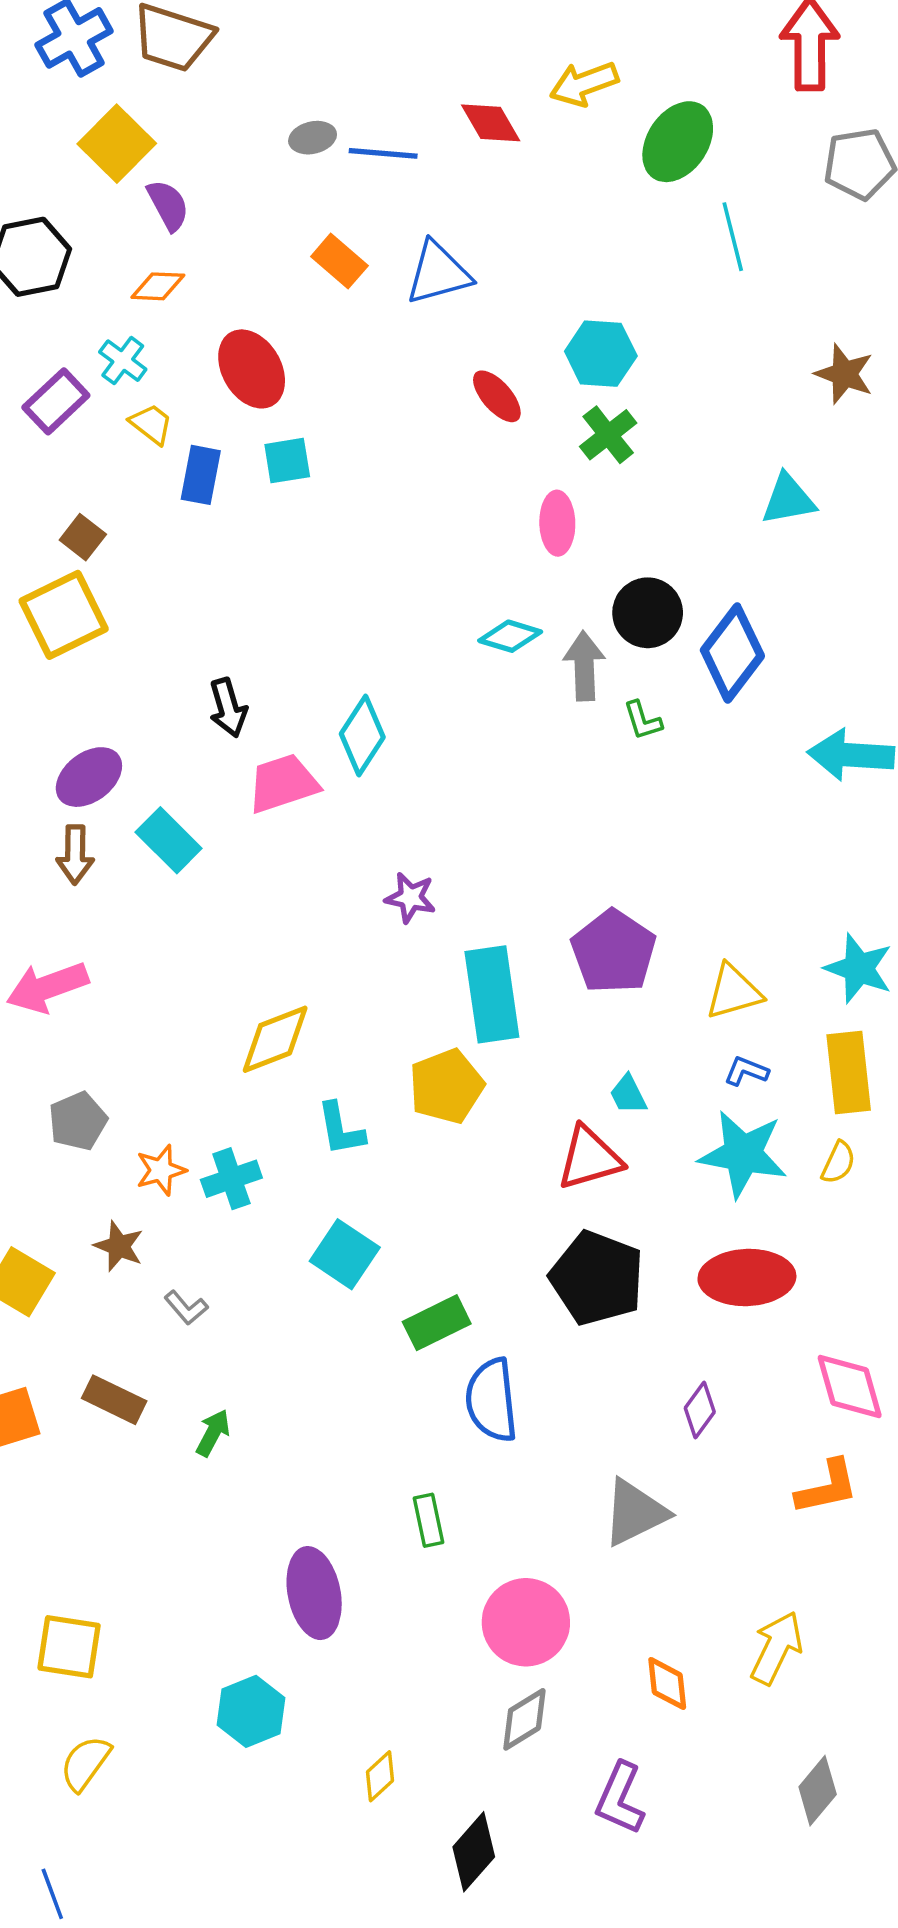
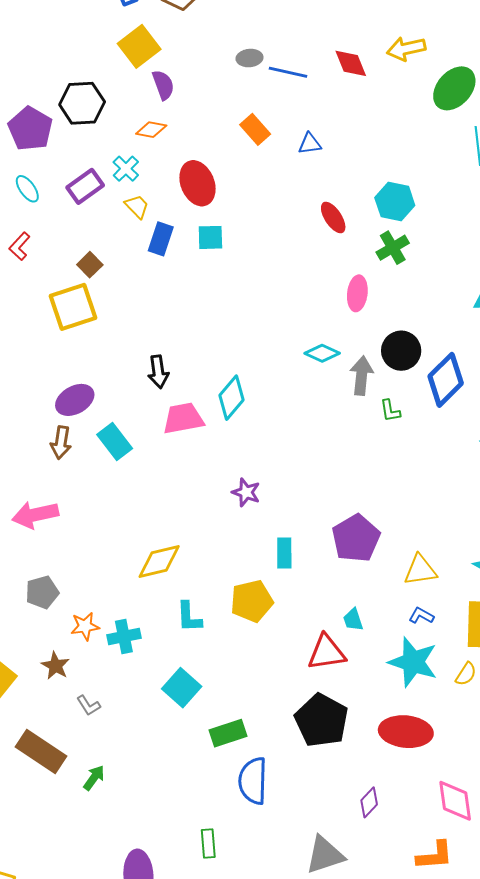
blue triangle: (438, 273) -> (310, 144), size x0.6
cyan rectangle: (492, 994) -> (284, 553), size x0.6
brown rectangle: (114, 1400) -> (41, 752), size x1.4

